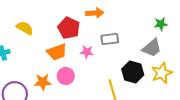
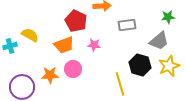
yellow semicircle: (25, 28) -> (30, 35), moved
gray rectangle: (110, 39) -> (127, 25), moved

